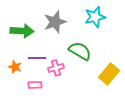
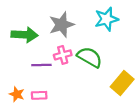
orange star: (15, 67) -> (17, 94), moved
pink cross: (56, 68) -> (63, 55), moved

